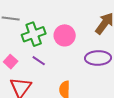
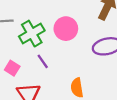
purple line: (39, 61) -> (43, 61), turned 32

